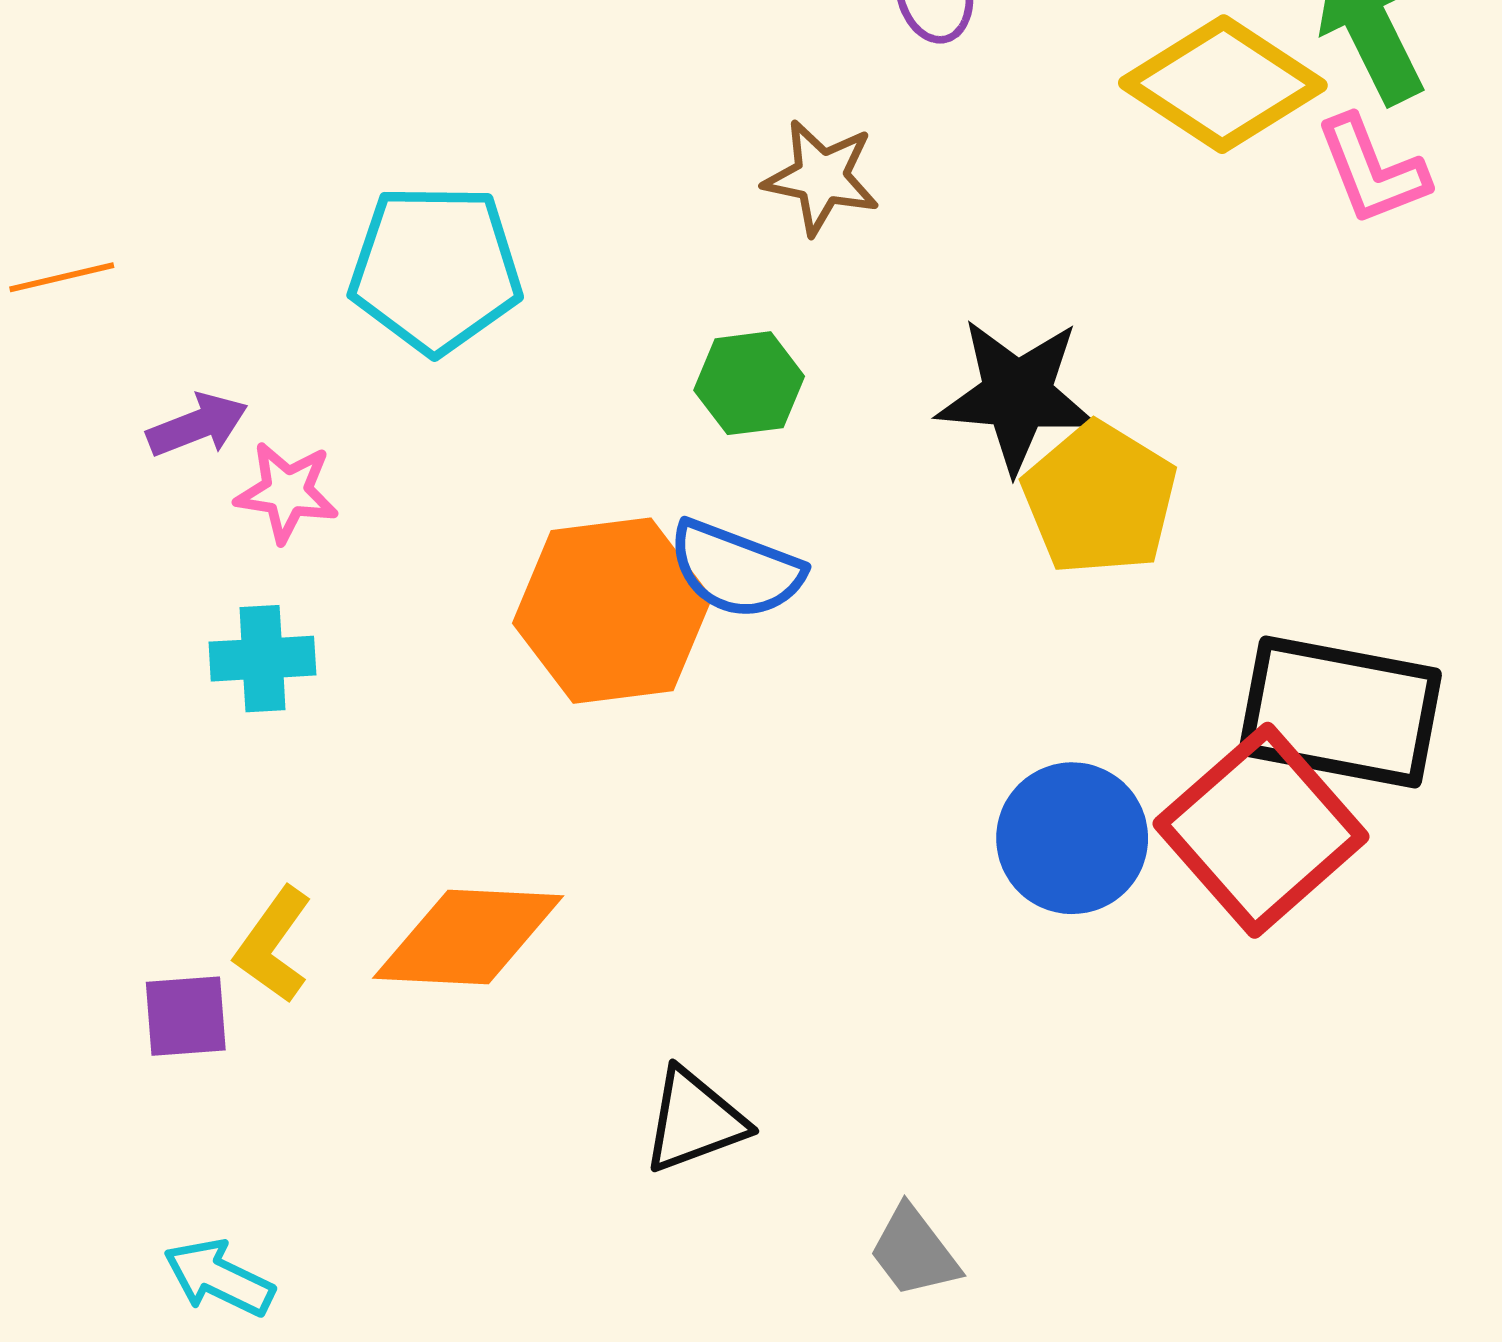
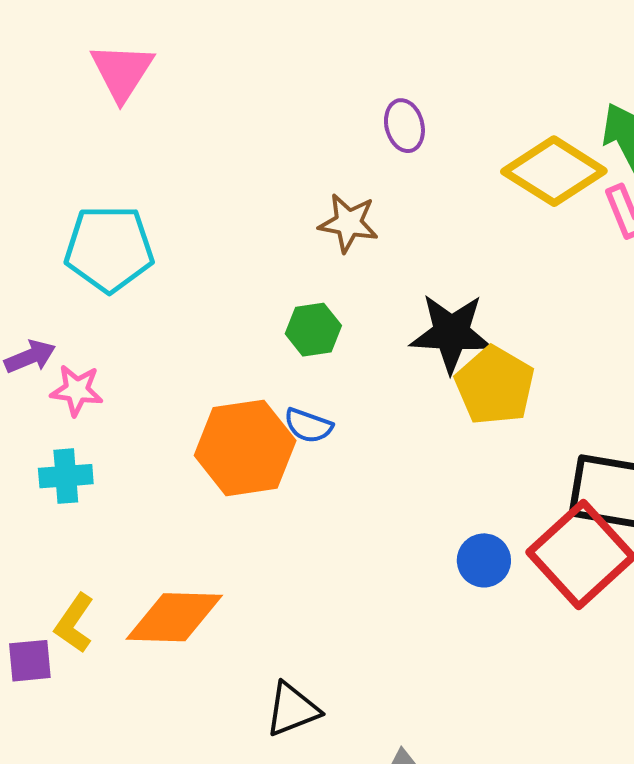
cyan pentagon: (435, 269) -> (109, 249), moved
blue semicircle: (736, 570) -> (308, 426), size x0.7
blue circle: (1072, 838) -> (484, 560), size x0.7

